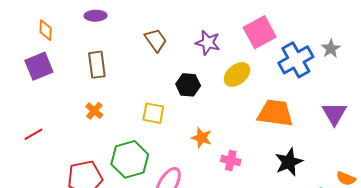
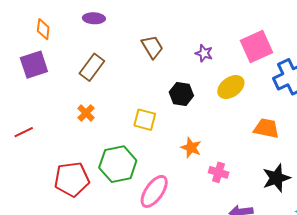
purple star: (208, 43) -> (204, 53), size x0.7
brown rectangle: (97, 65) -> (92, 67), turned 40
orange trapezoid: (275, 113) -> (266, 128), size x0.7

